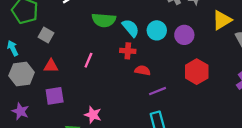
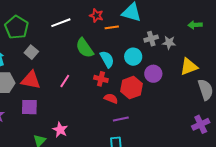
green semicircle: (104, 20) -> (85, 48), turned 40
cyan circle: (157, 30) -> (133, 57), moved
red triangle: (51, 66) -> (31, 80), size x1.5
red hexagon: (197, 72) -> (132, 88), moved

